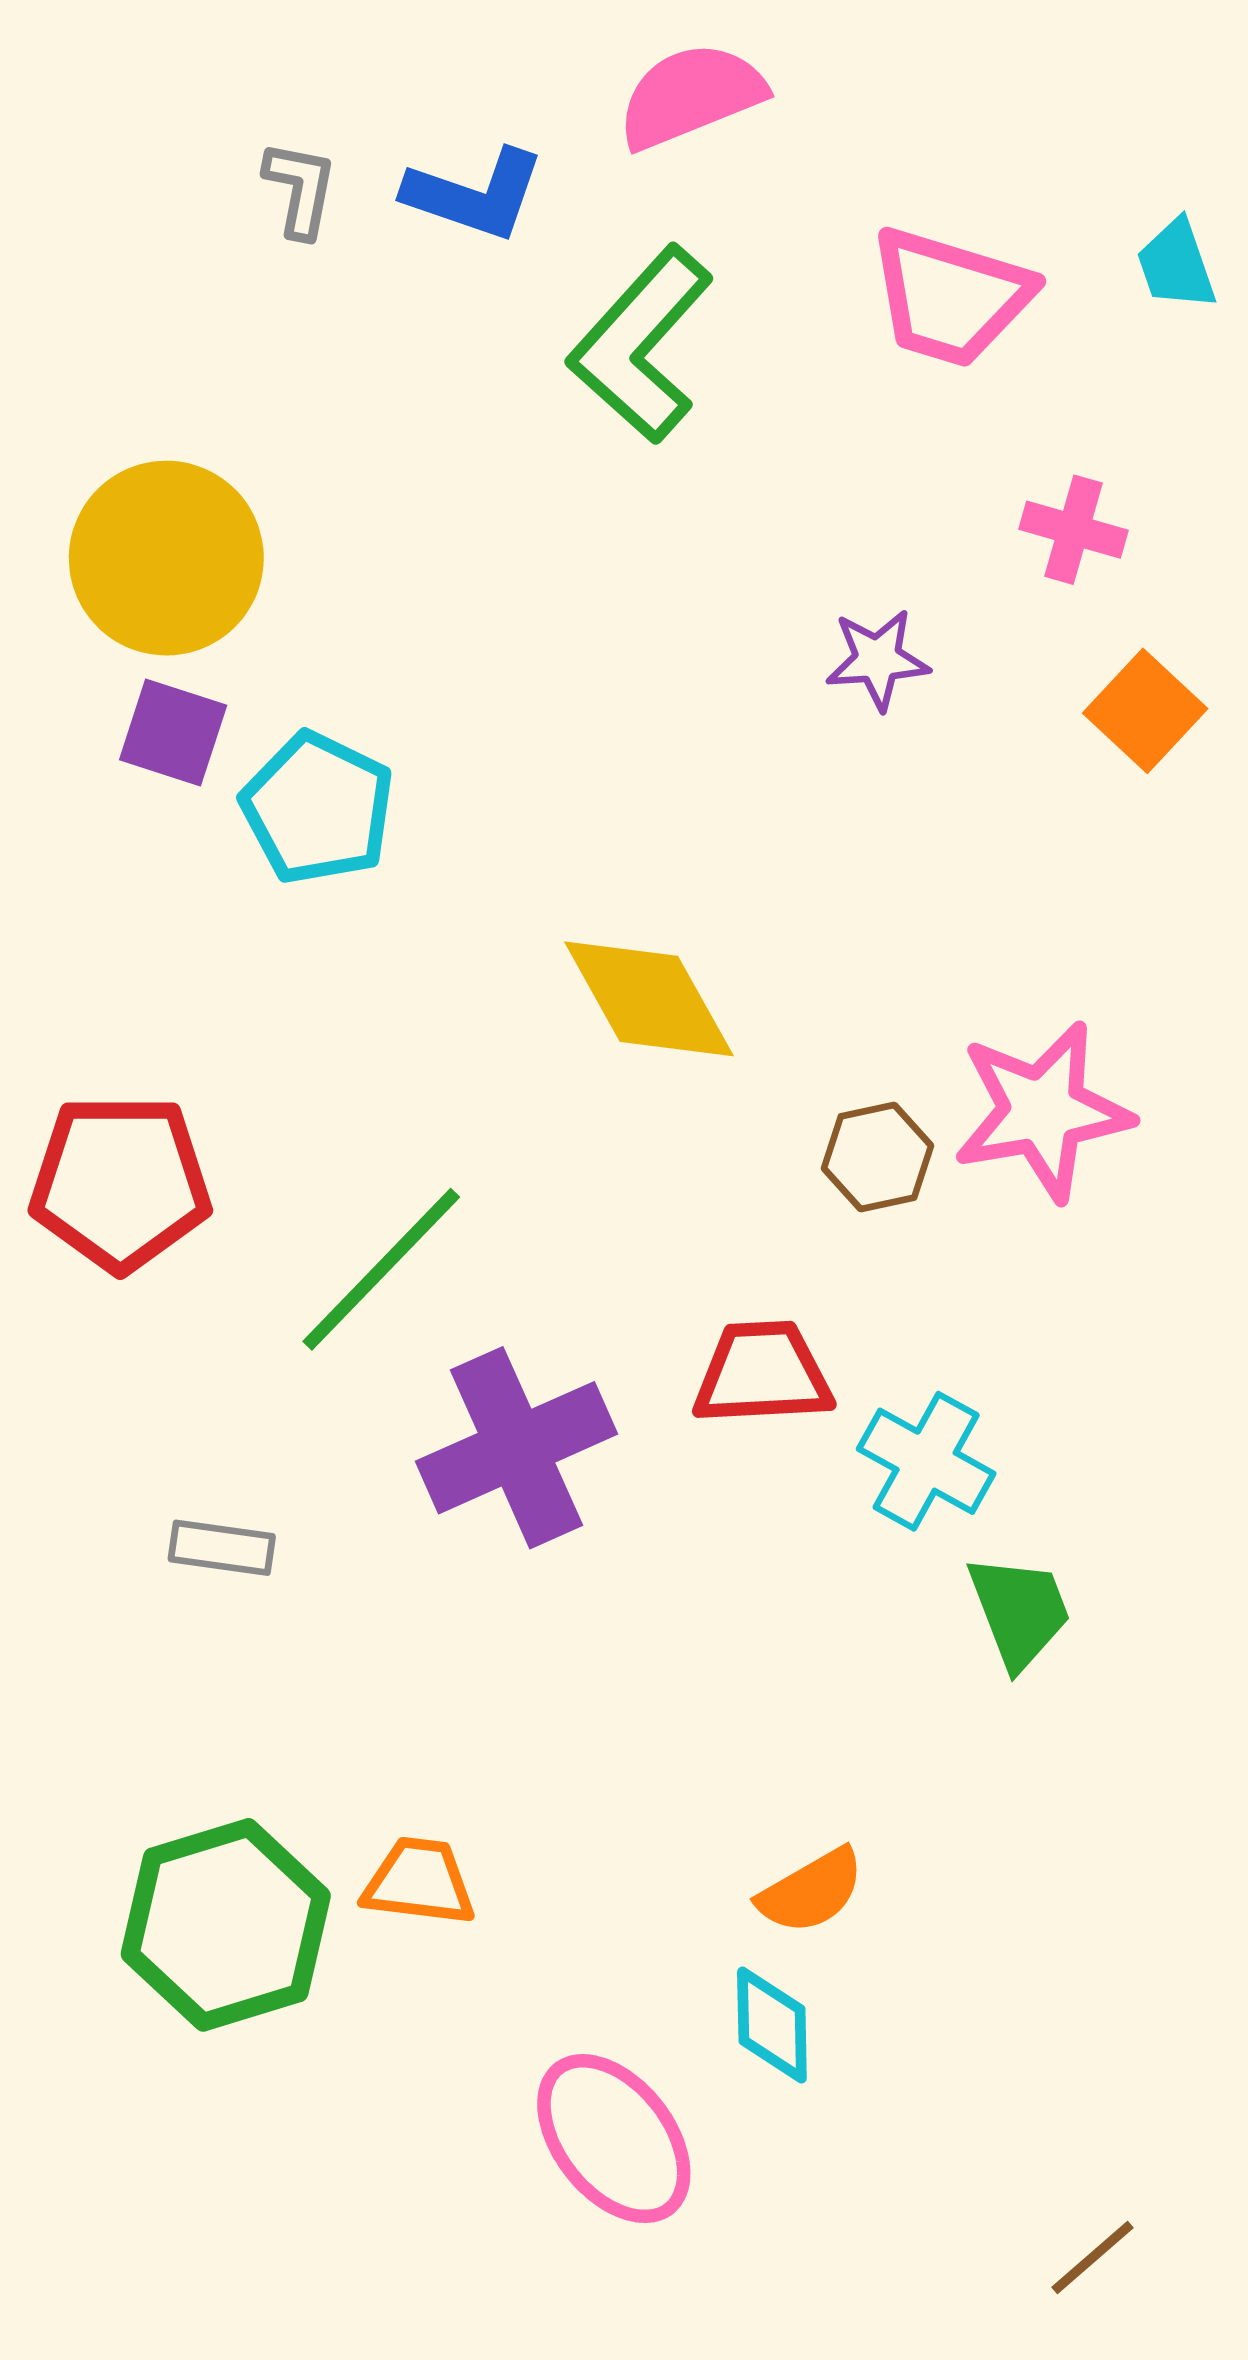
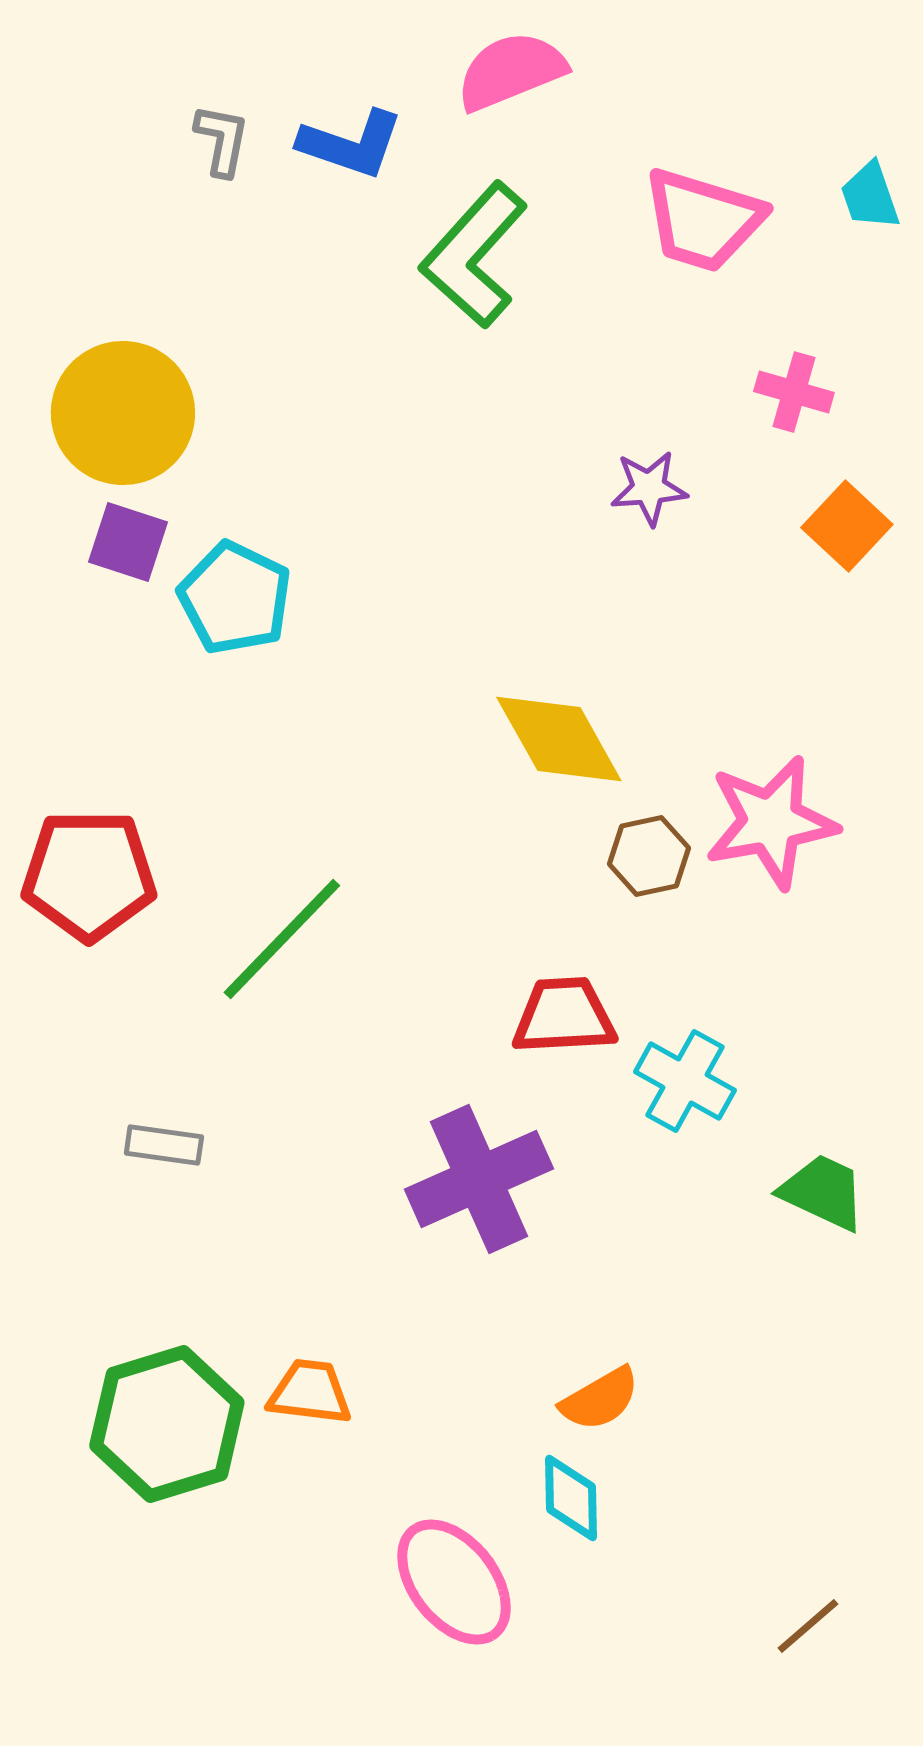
yellow diamond: (649, 999) -> (559, 739), moved
purple cross: (516, 1448) -> (479, 1179), moved
green trapezoid: (1019, 1611) -> (823, 1192), moved, turned -44
brown line: (1092, 2258) -> (808, 1626), moved

